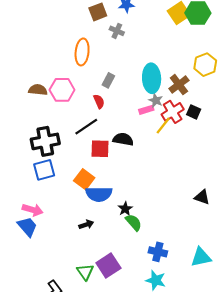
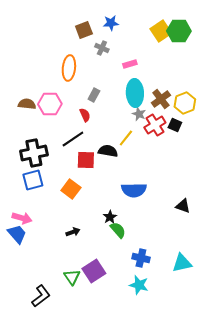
yellow hexagon: (205, 65) -> (185, 103), moved
pink rectangle: (146, 110) -> (130, 64), moved
yellow line: (163, 126) -> (126, 138), moved
blue semicircle: (99, 194) -> (134, 190), moved

